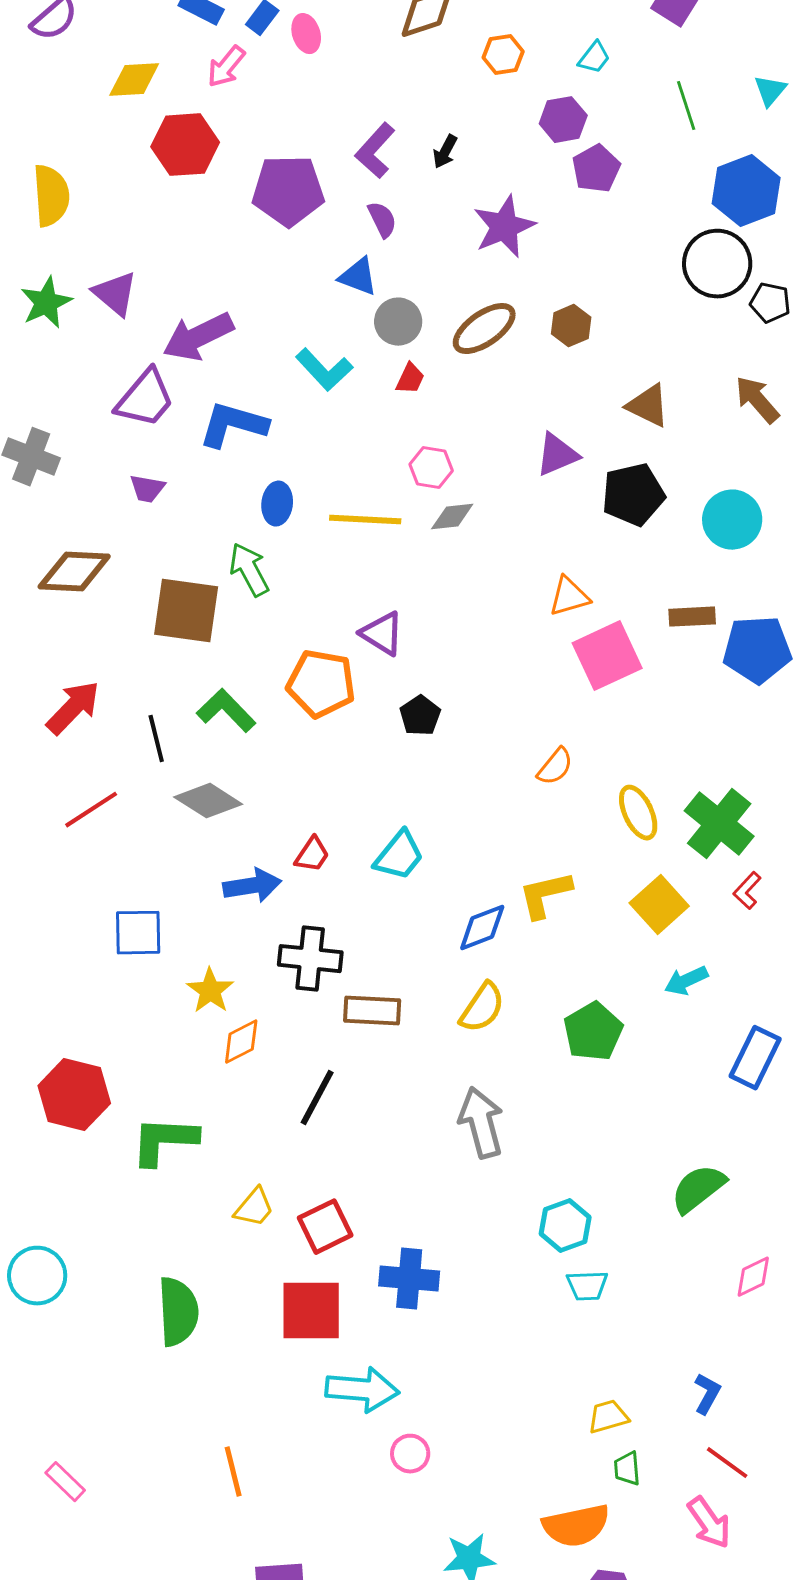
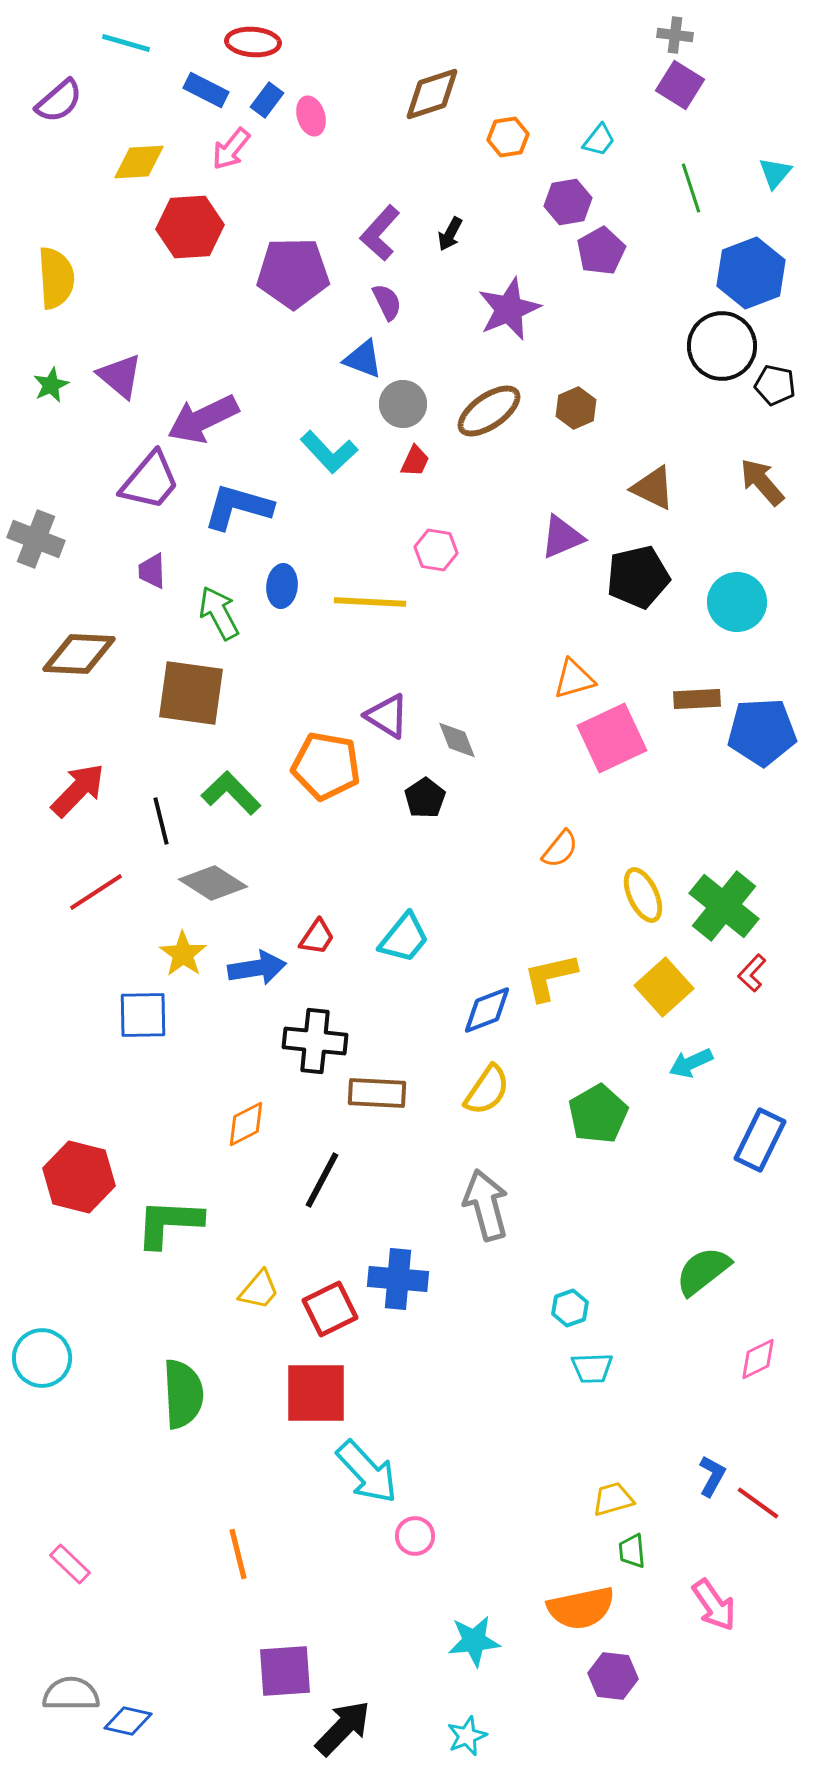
green star: (46, 303) -> (51, 385), size x0.7
purple trapezoid: (147, 489) -> (152, 571), turned 78
gray diamond: (452, 517) -> (457, 740), moved, turned 75
green arrow: (249, 570) -> (219, 613), moved
yellow star: (210, 991) -> (183, 954), moved
cyan hexagon: (565, 1226) -> (570, 1308), size x0.7
blue cross: (409, 1279) -> (398, 1279), moved
cyan arrow: (362, 1390) -> (367, 1472), turned 42
red line: (727, 1463) -> (758, 1503), moved

